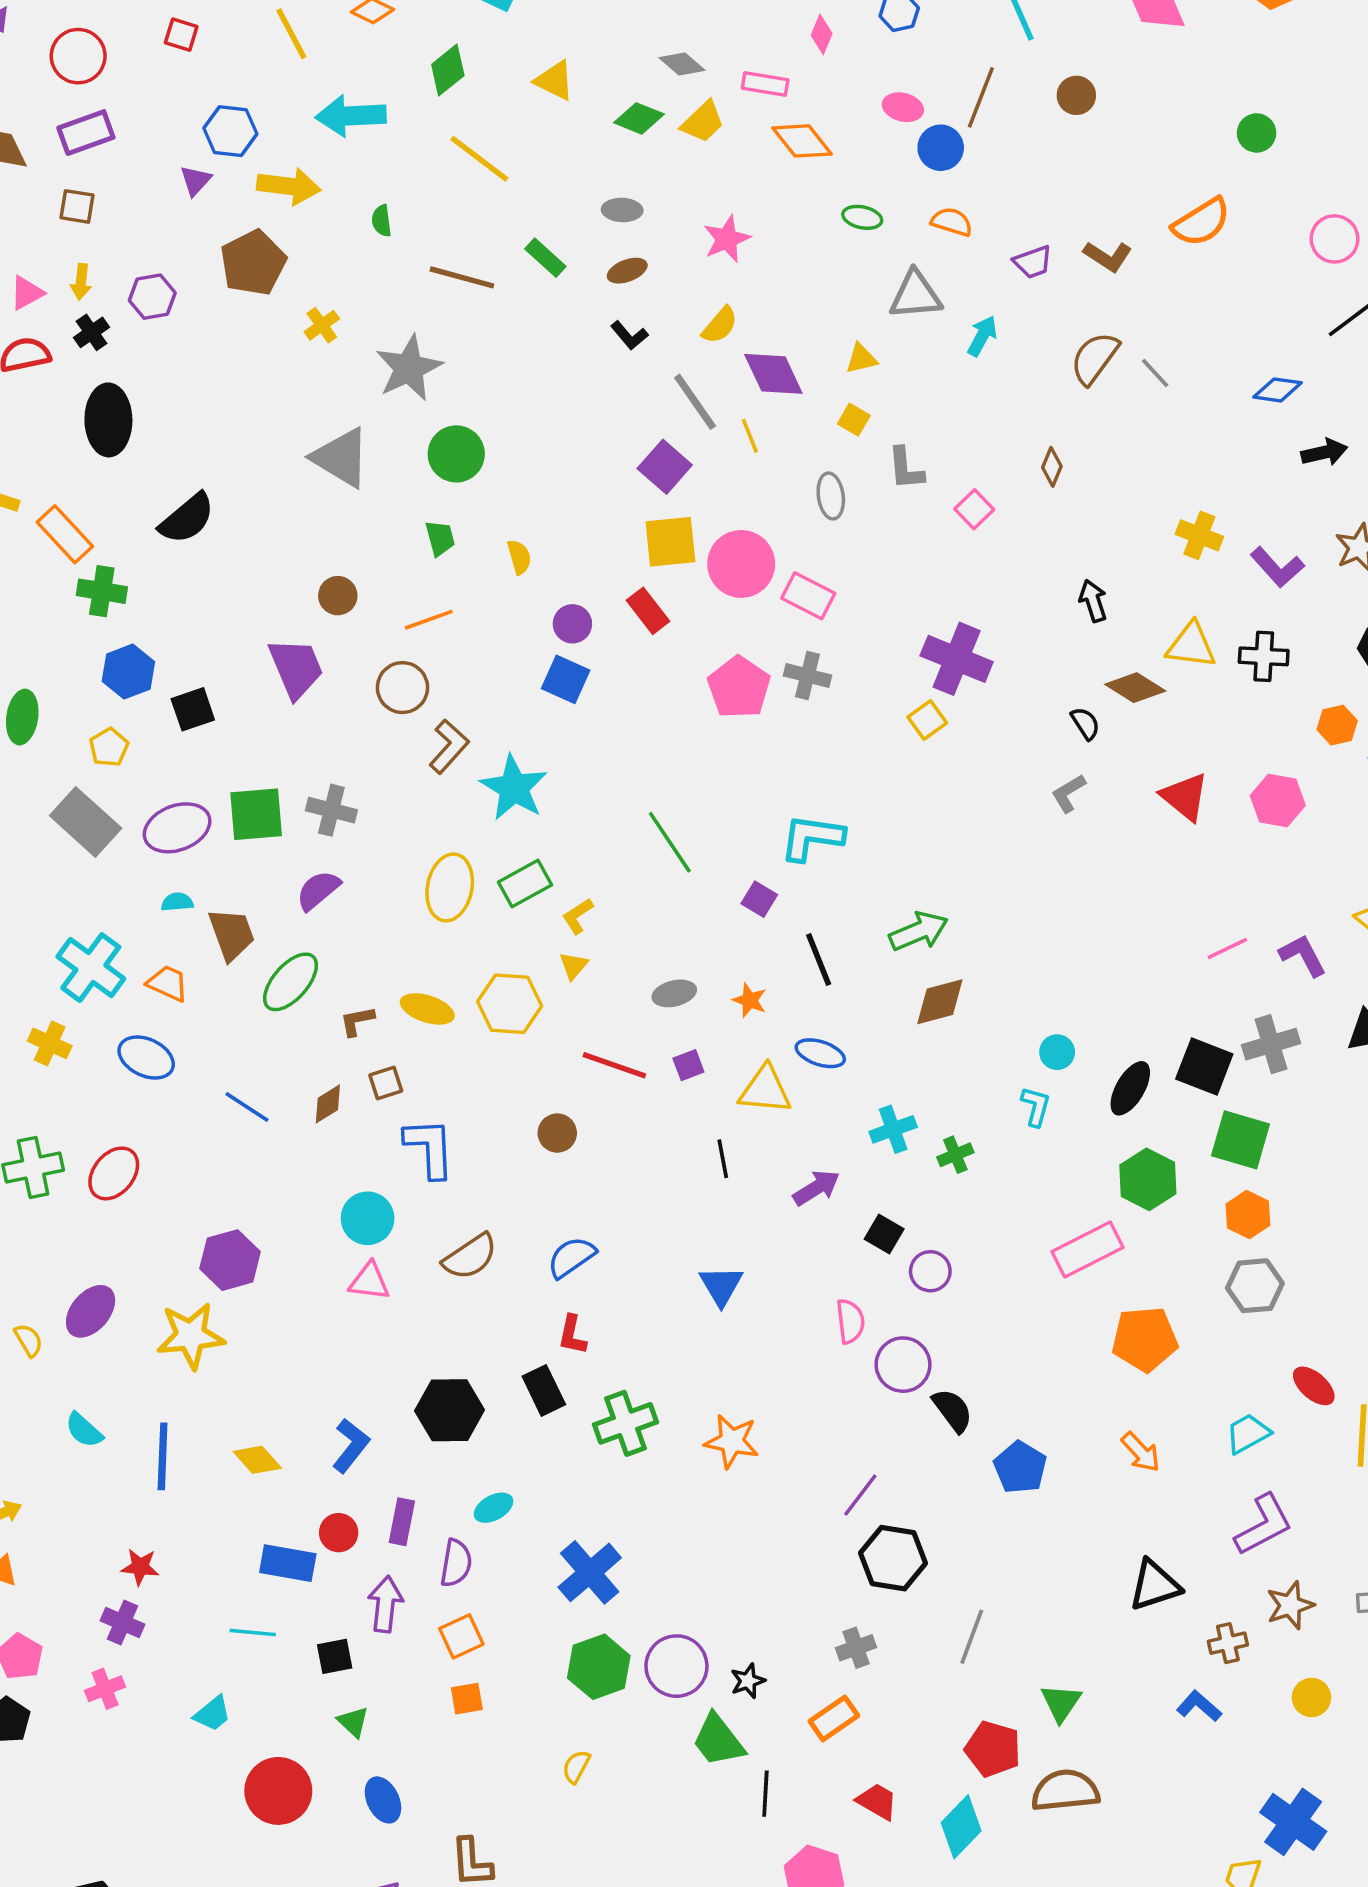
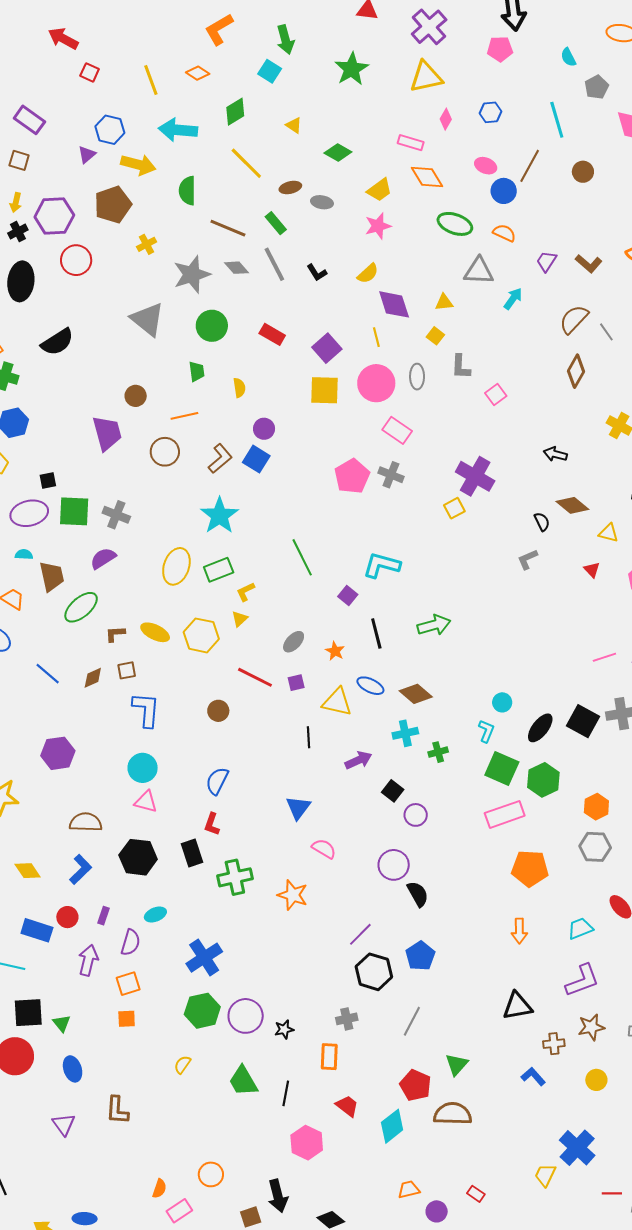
red circle: (78, 56) -> (76, 260), moved
gray diamond: (682, 64) -> (237, 268), moved
yellow triangle: (555, 81) -> (294, 125), size x0.7
yellow trapezoid: (703, 122) -> (380, 190), moved
purple rectangle: (86, 133) -> (29, 120), turned 48
green ellipse: (862, 217) -> (455, 224), size x1.6
green semicircle: (382, 221) -> (187, 191), size x1.6
purple trapezoid: (1033, 262) -> (547, 261), turned 135
brown ellipse: (627, 271) -> (290, 187), moved
purple hexagon: (152, 297) -> (54, 216), size x1.5
gray line: (695, 402) -> (274, 264), moved
brown diamond: (1052, 467) -> (576, 371), moved, size x1.5
pink circle: (741, 564) -> (376, 383), moved
black arrow: (1093, 601) -> (555, 454), turned -65
red rectangle: (648, 611) -> (272, 334), moved, turned -30
yellow triangle: (1191, 645) -> (608, 533), moved, size x0.7
black square: (193, 709) -> (48, 480), moved, size x0.7
brown L-shape: (449, 746) -> (220, 459), moved
red triangle: (1185, 797) -> (592, 570), size x0.6
gray ellipse: (674, 993) -> (294, 642), turned -40
brown diamond: (940, 1002) -> (416, 694), moved, turned 48
green square: (1241, 1140) -> (502, 768), moved
cyan circle: (368, 1218) -> (143, 768), moved
brown semicircle: (470, 1257) -> (86, 822), moved, turned -152
blue semicircle: (571, 1257) -> (217, 781), turned -36
purple hexagon: (230, 1260) -> (58, 753), moved
pink triangle: (369, 1281) -> (146, 802), moved
pink semicircle: (850, 1321) -> (324, 849), moved, turned -60
orange arrow: (1141, 1452) -> (519, 931), turned 35
blue pentagon: (1020, 1467) -> (420, 956), moved
purple rectangle: (402, 1522) -> (103, 916), size x0.7
black square: (335, 1656) -> (28, 1013), moved, size x1.5
orange rectangle: (834, 1718) -> (329, 1057), turned -60
green trapezoid: (718, 1740) -> (243, 1081), moved

